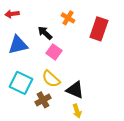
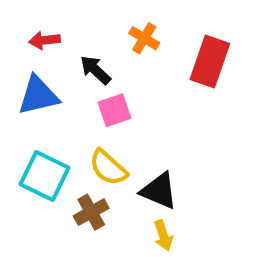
red arrow: (12, 14) -> (45, 40), moved
pink square: (54, 52) -> (115, 110), turned 35

